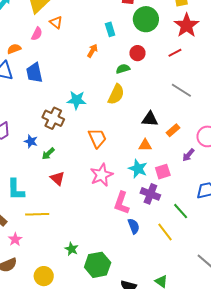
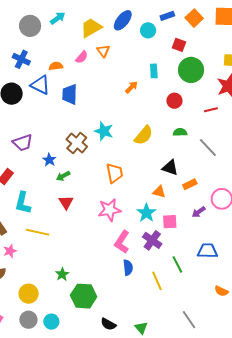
green semicircle: (123, 69) -> (180, 132), moved

